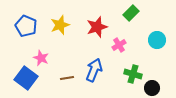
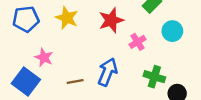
yellow star: (60, 25) -> (67, 18), turned -30
blue pentagon: (26, 26) -> (26, 19), turned -30
cyan circle: (157, 40) -> (172, 31), moved

